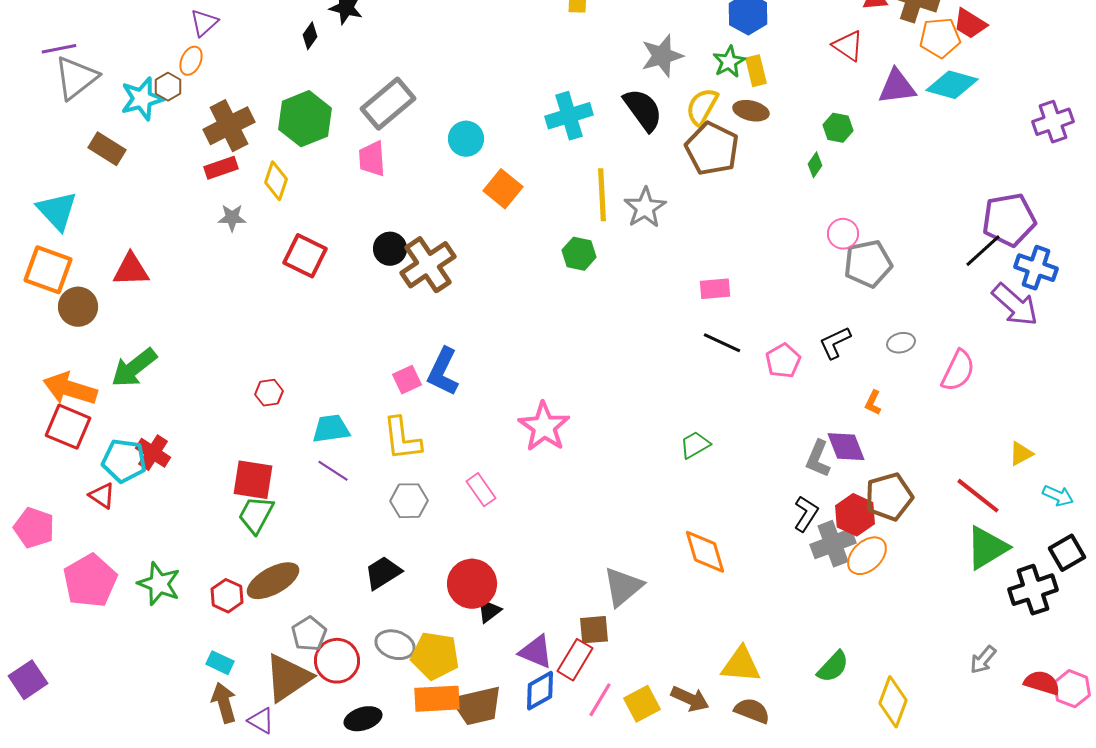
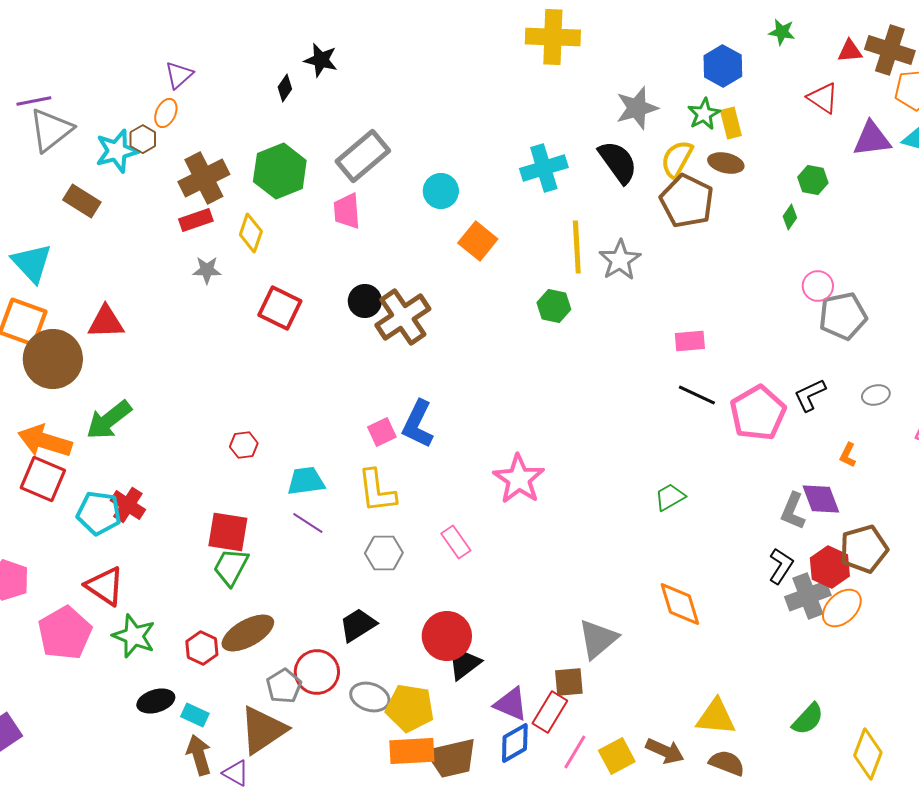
brown circle: (78, 307) -> (53, 359), size x1.5
pink pentagon: (783, 361) -> (758, 413), size x1.6
red triangle: (102, 496) -> (105, 586), moved, size x1.5
black triangle: (489, 611) -> (464, 663), size x1.4
red circle: (337, 661) -> (317, 672), moved
black ellipse: (363, 719) -> (156, 701), moved

